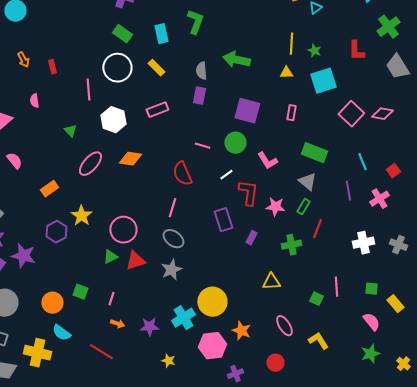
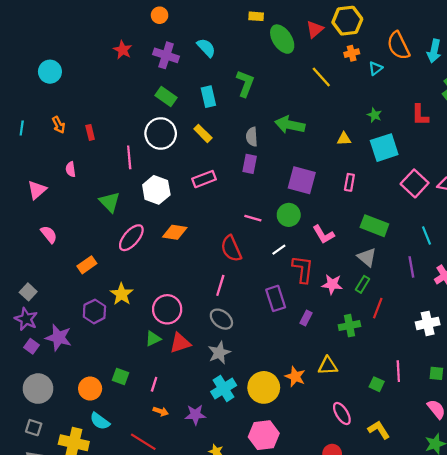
yellow line: (291, 44) -> (321, 77), moved, turned -45
green triangle: (70, 131) -> (110, 202), size x1.5
cyan cross: (183, 318) -> (224, 389), moved
orange star: (241, 331) -> (295, 377), moved

